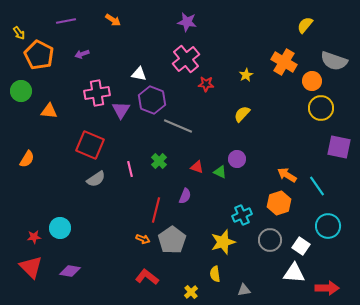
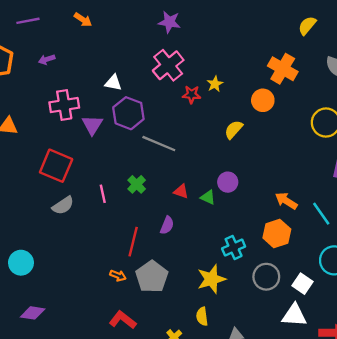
yellow star: (246, 75) -> (215, 84), moved
orange circle: (312, 81) -> (263, 100), moved

